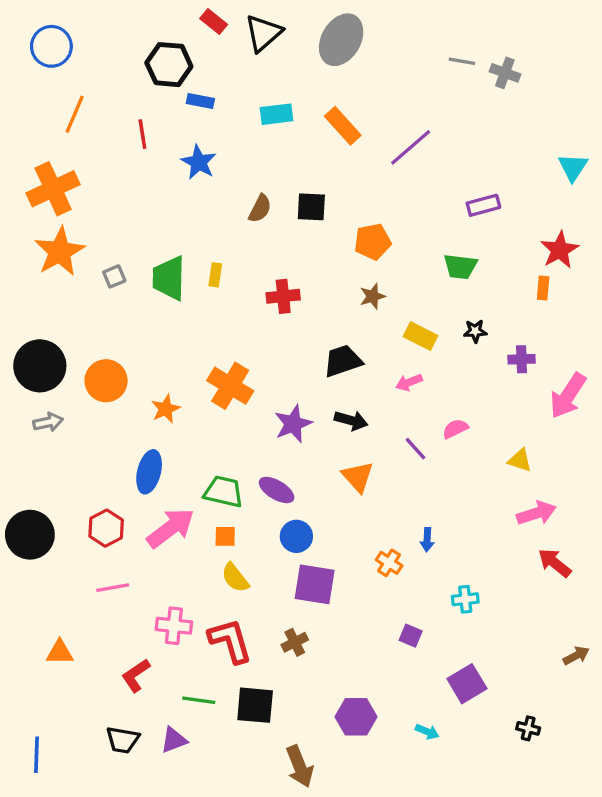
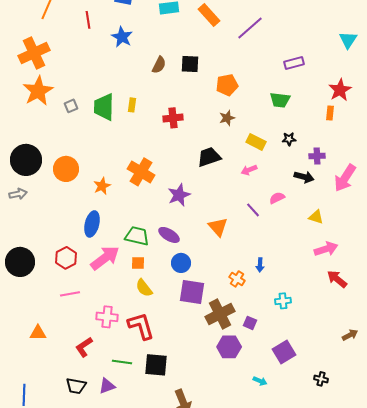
black arrow: (351, 420) -> (304, 177), moved
gray arrow: (48, 422) -> (18, 194), moved
brown cross: (295, 642) -> (220, 314), moved, size x1.8
purple hexagon: (356, 717) -> (229, 347), moved

